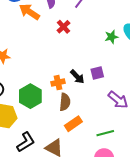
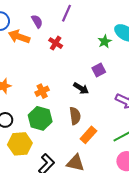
purple square: (97, 73) -> (99, 70), moved
orange cross: (58, 83) -> (42, 91), moved

